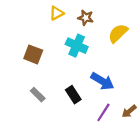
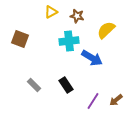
cyan cross: (77, 46) -> (69, 41), turned -30
brown square: (33, 54) -> (20, 39), moved
blue arrow: (102, 81) -> (92, 58), moved

